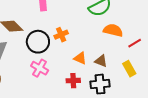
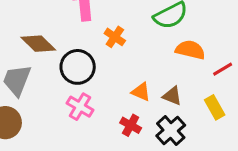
orange cross: (61, 35) -> (115, 37), moved, turned -32
red cross: (73, 81) -> (131, 125), turned 32
black cross: (100, 84) -> (171, 130), turned -36

